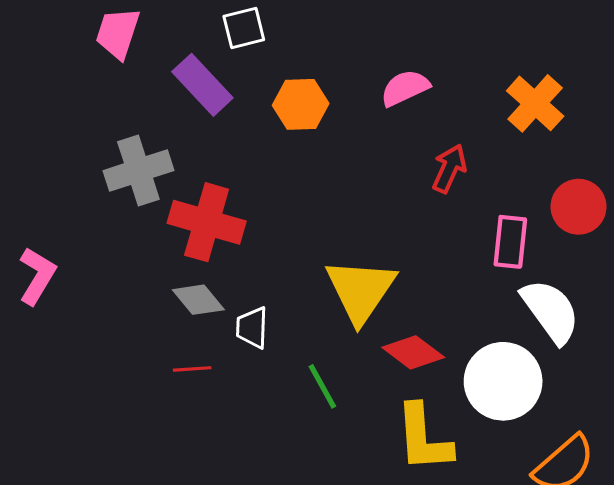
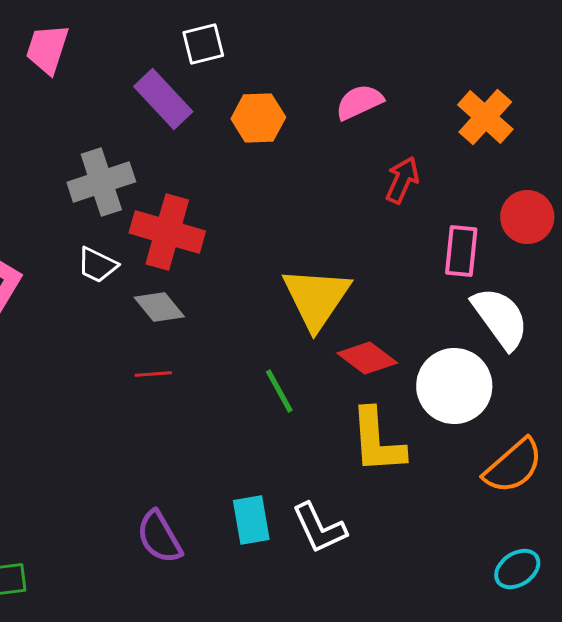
pink trapezoid: (118, 33) -> (47, 49), moved
white trapezoid: (252, 328) -> (97, 265), moved, turned -66

